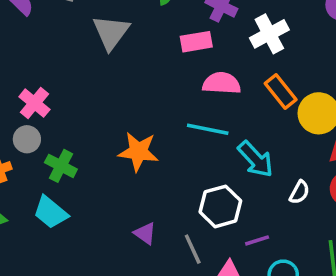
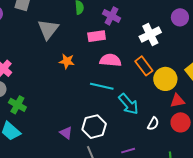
white cross: (269, 34) -> (150, 34), moved
orange star: (138, 152) -> (67, 61), moved, size x0.7
white hexagon: (220, 206) -> (94, 127), moved
purple triangle: (145, 233) -> (66, 133), moved

